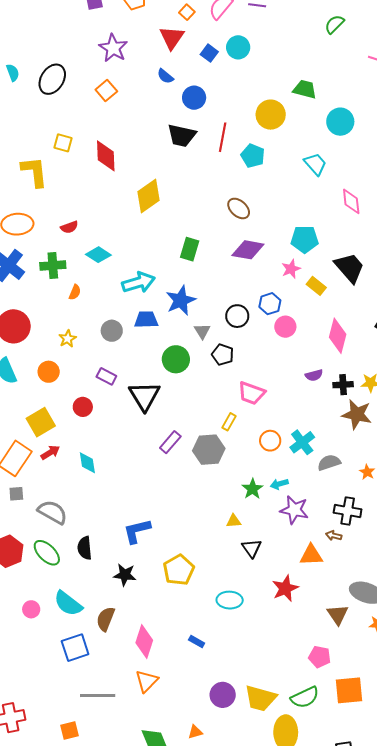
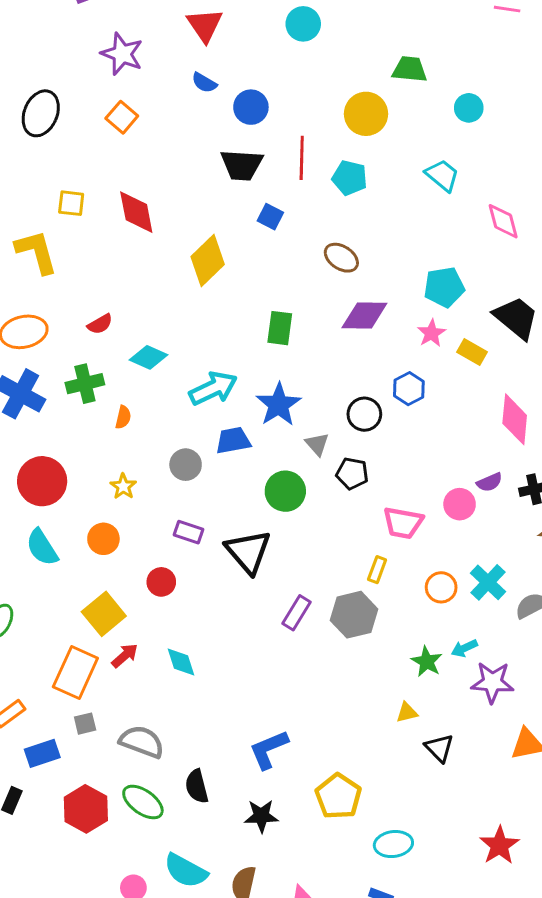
blue square: (209, 53) -> (270, 217), moved
cyan circle: (340, 122) -> (469, 108), size x0.7
pink circle: (285, 327) -> (460, 504), moved
red star: (285, 588) -> (499, 845), moved
cyan ellipse: (230, 600) -> (393, 844), moved

